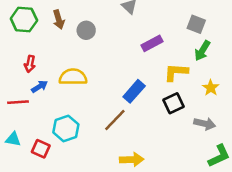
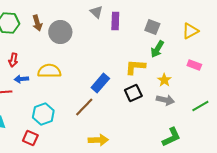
gray circle: (86, 30) -> (60, 32), size x1.5
purple rectangle: (152, 43) -> (115, 21), moved, turned -60
blue arrow: (39, 87) -> (21, 79), turned -152
gray arrow: (205, 124) -> (165, 100), moved
red square: (41, 149) -> (30, 138), moved

